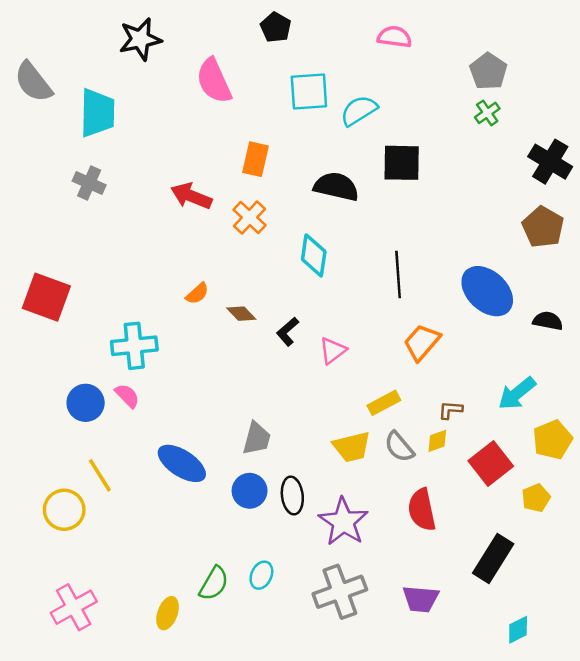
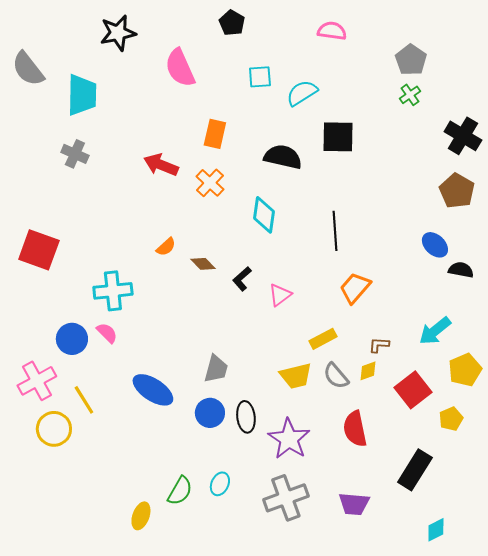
cyan square: (309, 91) -> (260, 77), size x0.7
blue ellipse: (487, 291) -> (435, 245), moved, size x0.6
pink cross: (74, 607) -> (37, 381), moved

